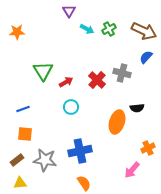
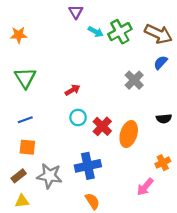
green cross: (109, 29) -> (120, 32), size x1.5
green triangle: (43, 71) -> (25, 78), moved
gray cross: (122, 73) -> (134, 80), turned 30
red cross: (97, 80) -> (102, 126), moved
black semicircle: (137, 108) -> (164, 119), moved

